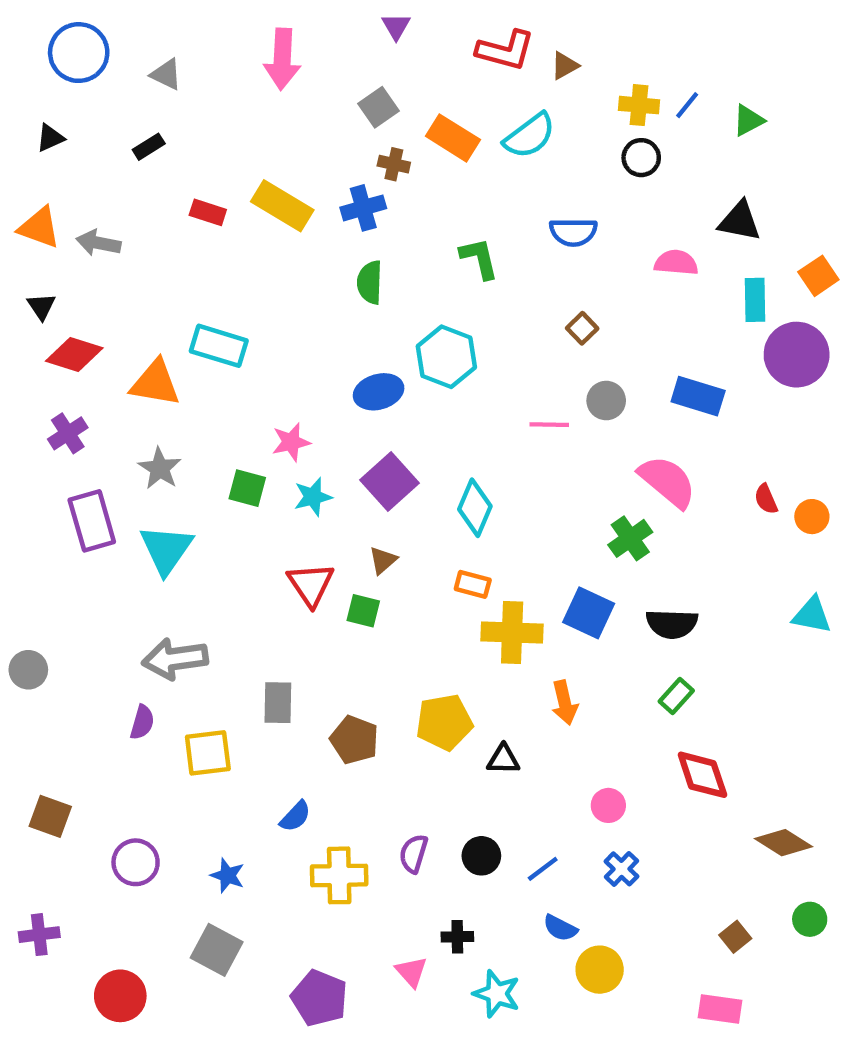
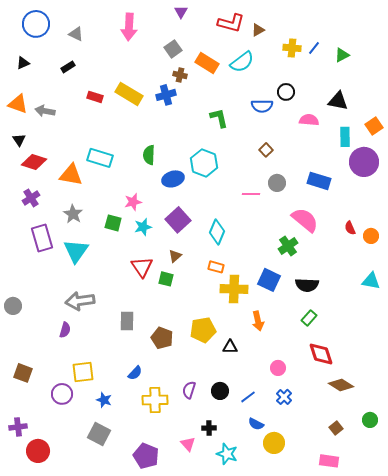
black circle: (641, 158) -> (286, 92), moved
green semicircle: (370, 282) -> (149, 155), moved
yellow square: (208, 753) -> (83, 372), moved
brown diamond: (783, 843) -> (341, 385), moved
red circle: (120, 996) -> (38, 451), moved

